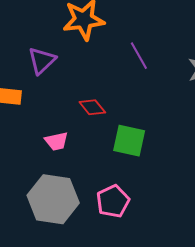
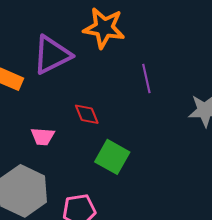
purple triangle: (42, 60) -> (52, 55), size x1.4

